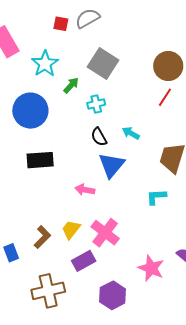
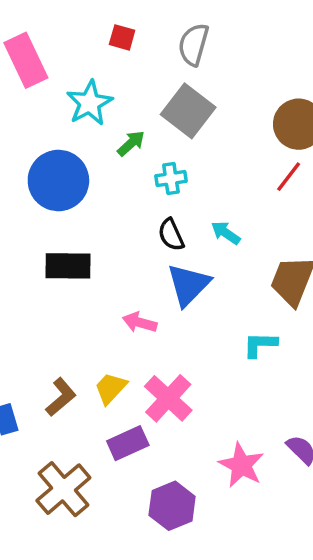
gray semicircle: (88, 18) -> (193, 45), moved, turned -50
brown cross: (48, 291) -> (63, 489), turned -32

